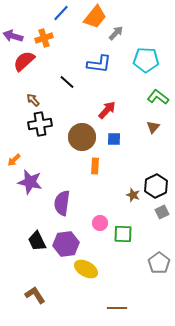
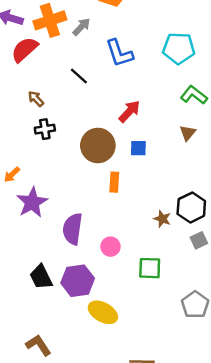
gray arrow: (116, 33) -> (81, 27), moved
orange cross: (44, 38) -> (50, 20), size x1.4
blue L-shape: (99, 64) -> (119, 53), turned 65
black cross: (40, 124) -> (45, 129), size x0.7
purple star: (30, 182) -> (32, 202), turned 30
pink circle: (100, 223) -> (110, 247), moved

